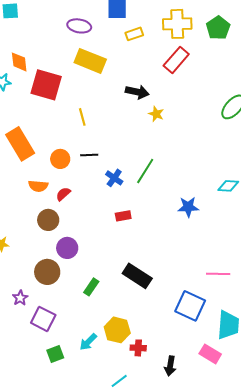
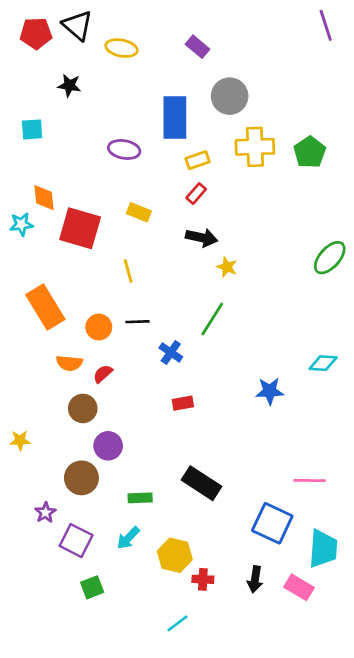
red rectangle: (176, 60) -> (196, 194), moved, size x0.6
yellow rectangle: (90, 61) -> (139, 212), moved, size x0.6
green line: (145, 171) -> (212, 319), moved
green rectangle: (91, 287) -> (140, 498), turned 54
cyan arrow: (88, 342) -> (128, 538), moved
black arrow: (170, 366) -> (255, 579), moved

